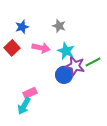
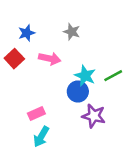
cyan star: (66, 51) -> (85, 76), moved
purple star: (75, 66) -> (94, 116), moved
cyan arrow: (24, 106) -> (41, 137), moved

